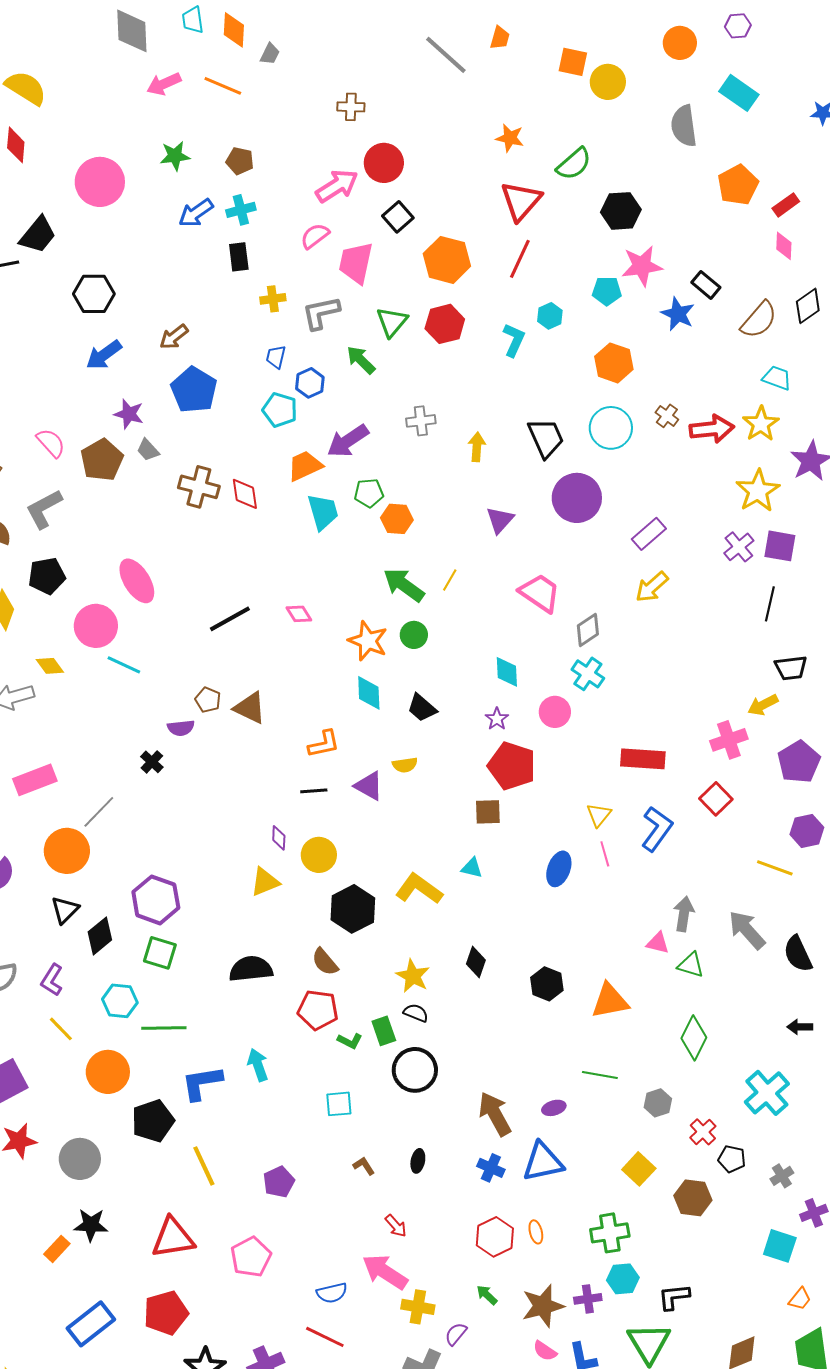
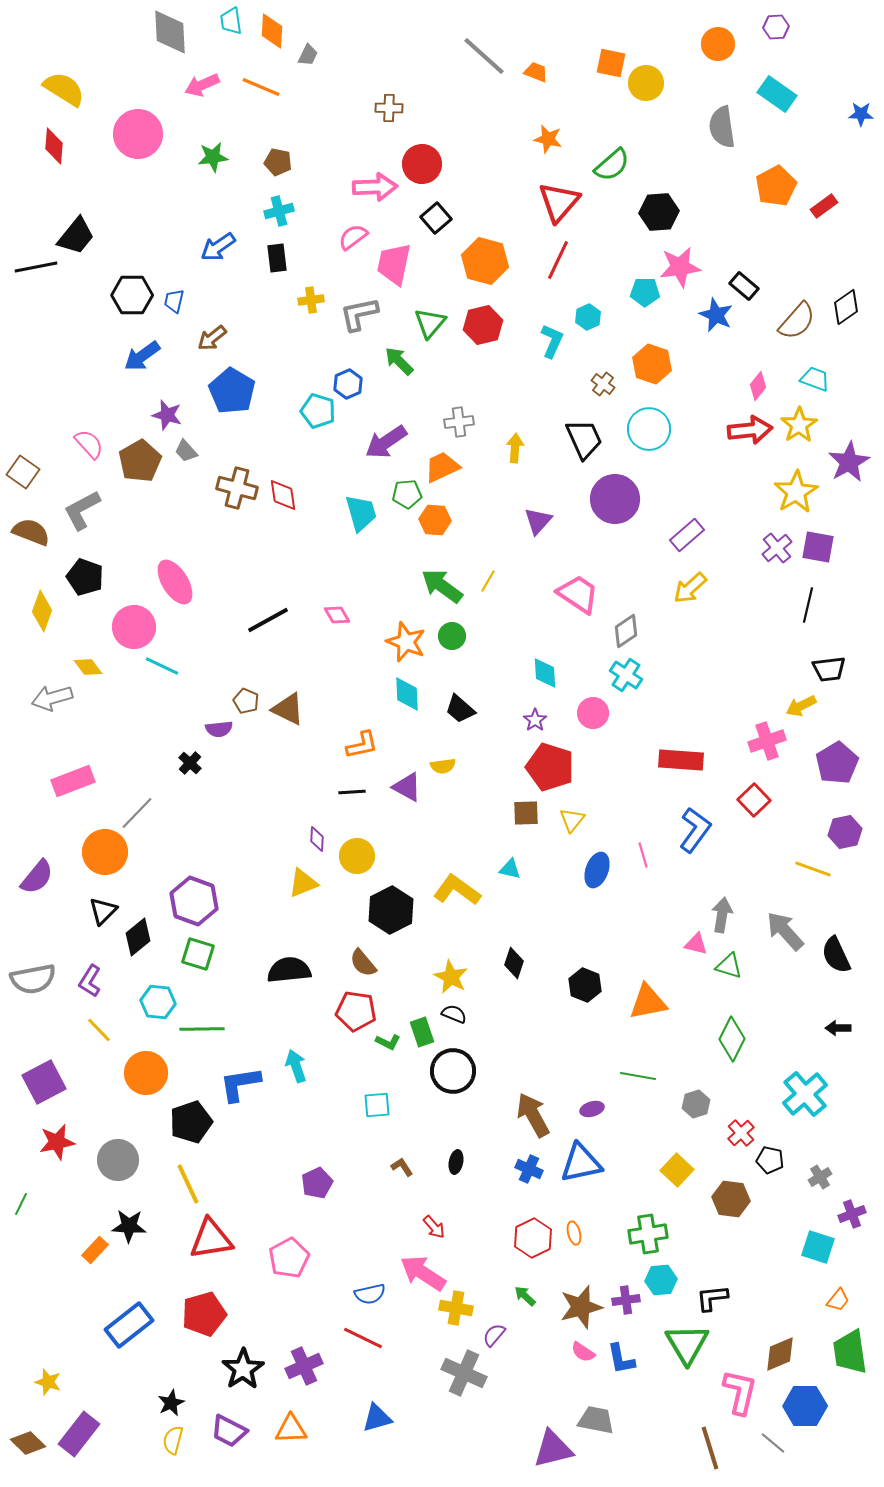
orange trapezoid: (500, 38) -> (536, 72), moved, turned -85
pink circle: (100, 182) -> (138, 134), moved
pink arrow: (337, 186) -> (375, 187), turned 30
blue arrow: (196, 213) -> (218, 247), moved
pink diamond: (784, 246) -> (758, 386), moved, turned 36
blue trapezoid: (276, 357) -> (174, 301), moved
brown cross: (667, 416) -> (603, 384), moved
orange trapezoid: (305, 466) -> (442, 467), moved
black pentagon: (47, 576) -> (85, 577), turned 30
yellow triangle: (599, 815) -> (572, 820), moved
yellow line: (204, 1166) -> (188, 1184), moved

